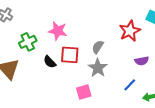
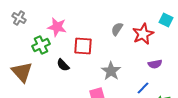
pink star: (58, 31) -> (57, 27), moved
gray semicircle: (98, 47) -> (117, 29), moved
red square: (70, 55) -> (83, 46), moved

